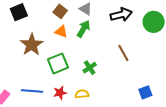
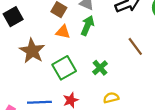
yellow semicircle: (82, 94) -> (111, 98), moved

